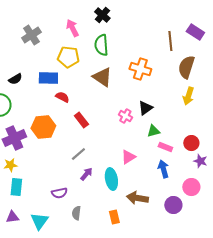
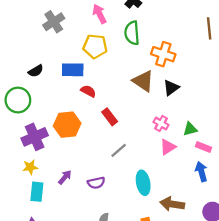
orange cross: (140, 69) -> (163, 54), moved
brown triangle: (102, 77) -> (143, 81), moved
black triangle: (145, 108) -> (171, 88), moved
pink cross: (125, 116) -> (161, 124), moved
gray line: (78, 154) -> (119, 150), moved
pink triangle: (128, 157) -> (168, 147), moved
purple arrow: (86, 174) -> (65, 177), moved
purple semicircle: (59, 193) -> (96, 183), moved

